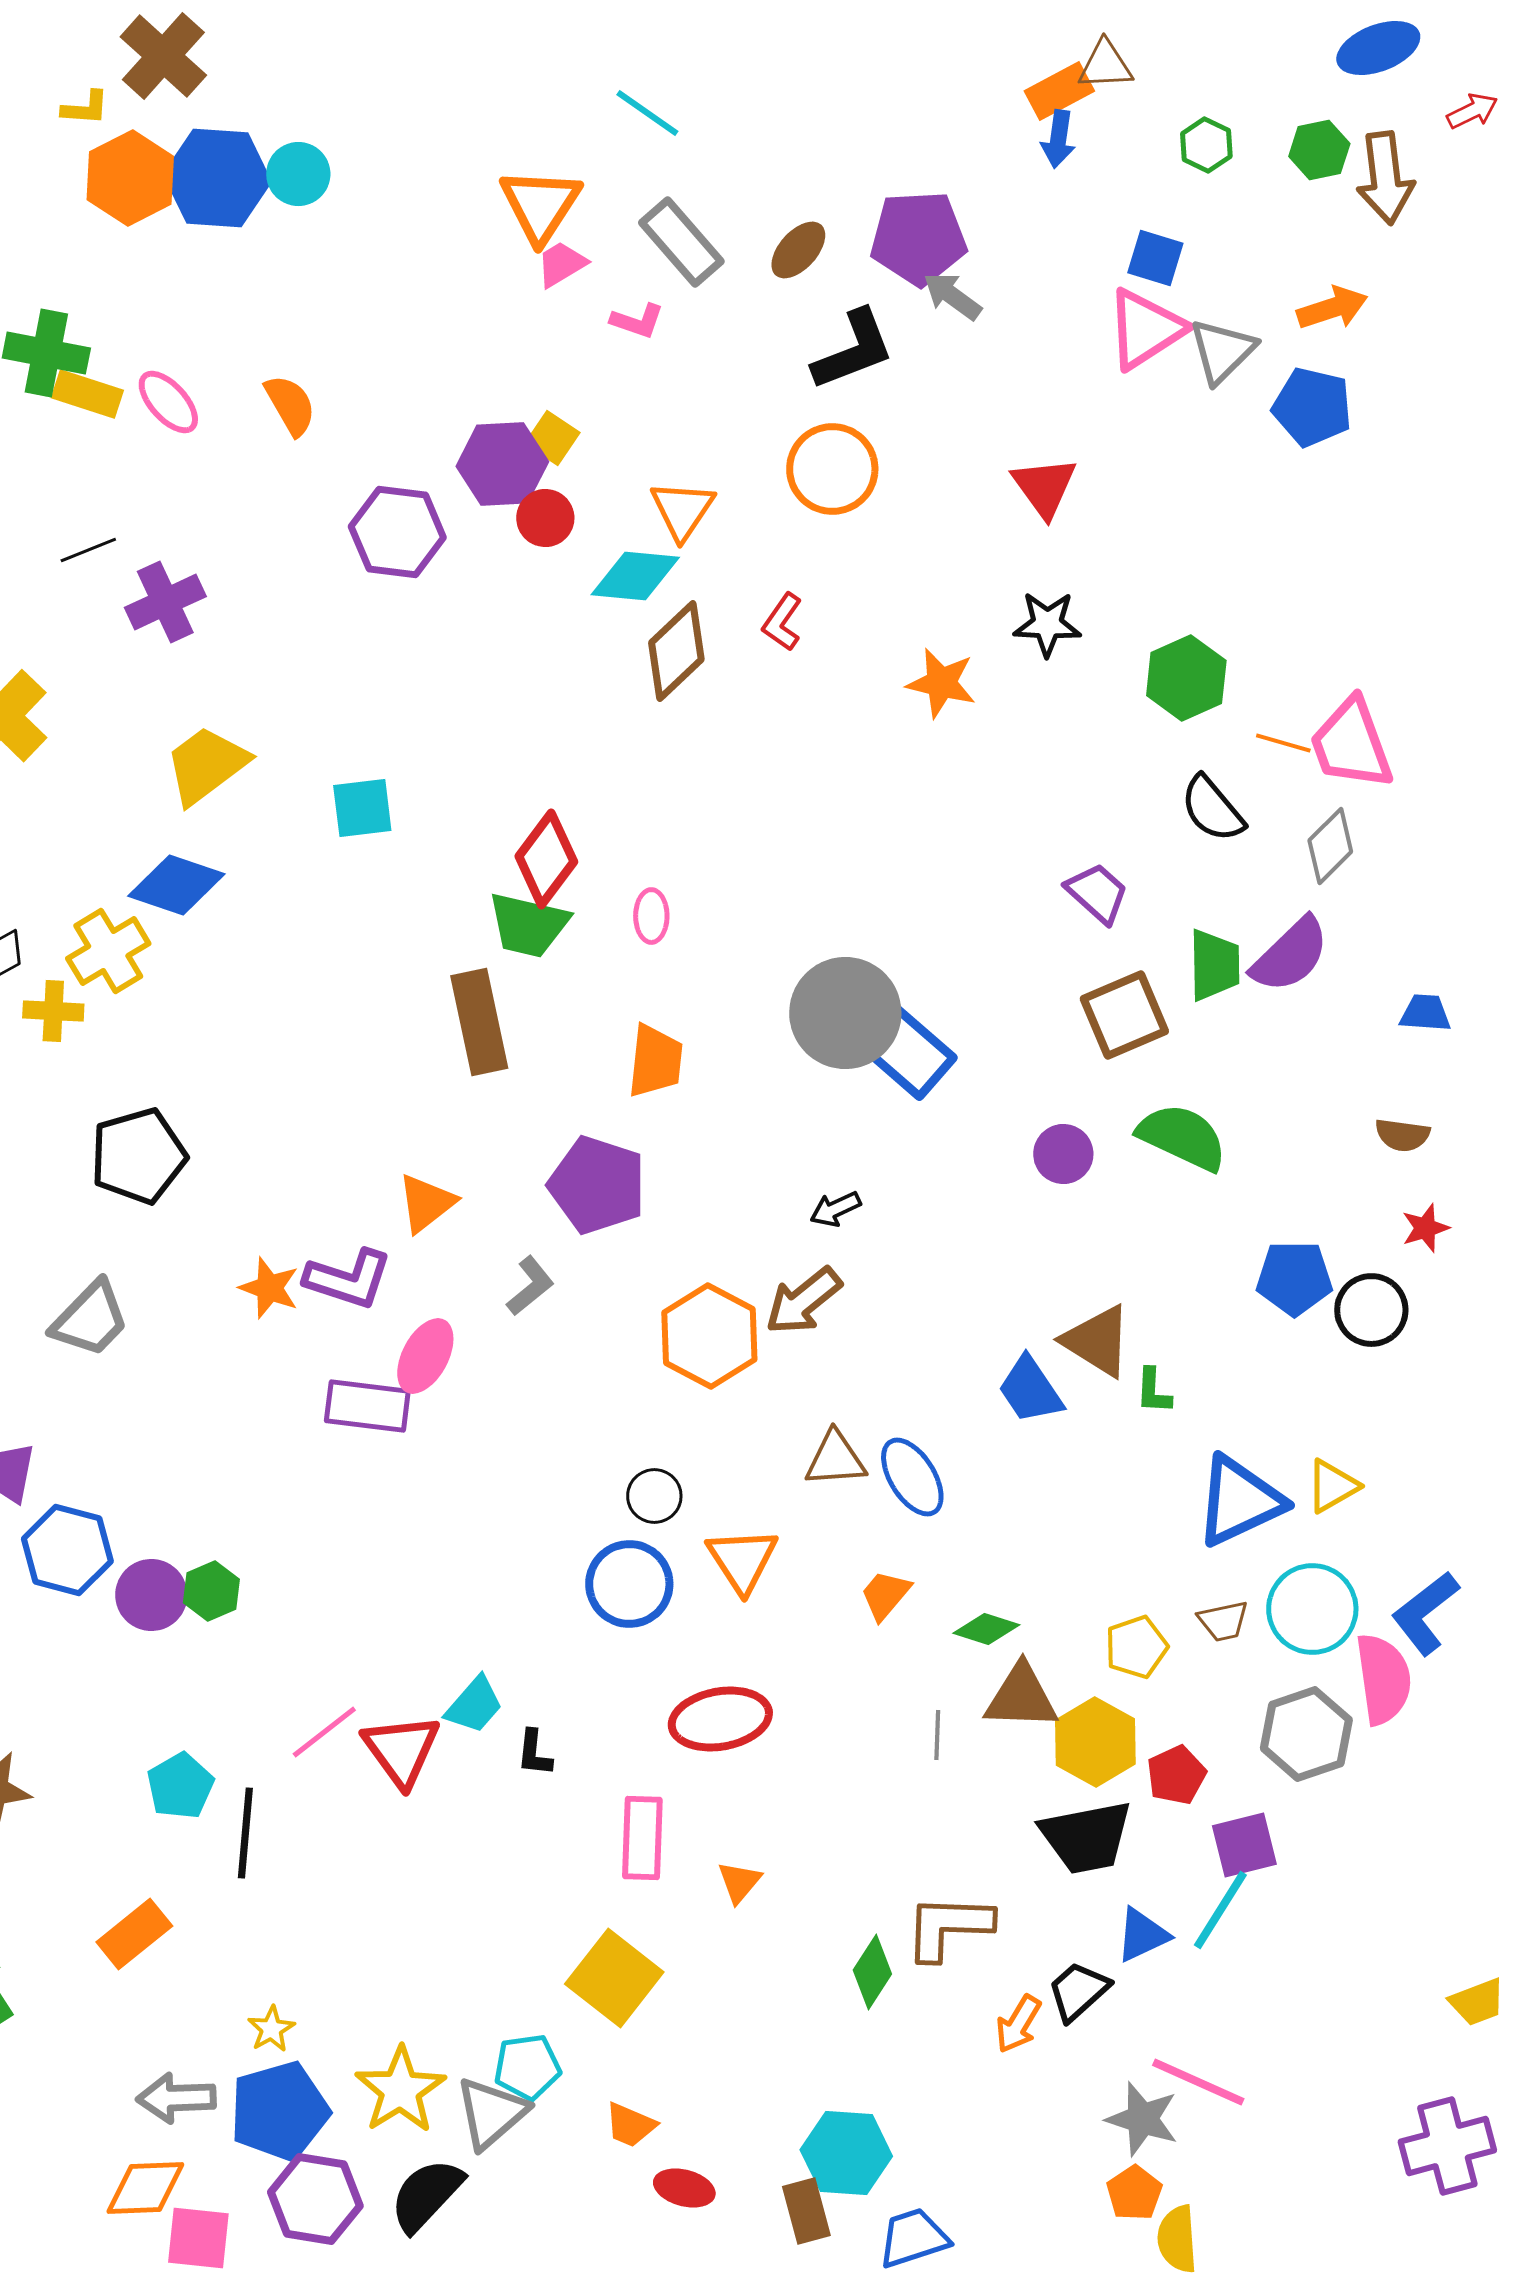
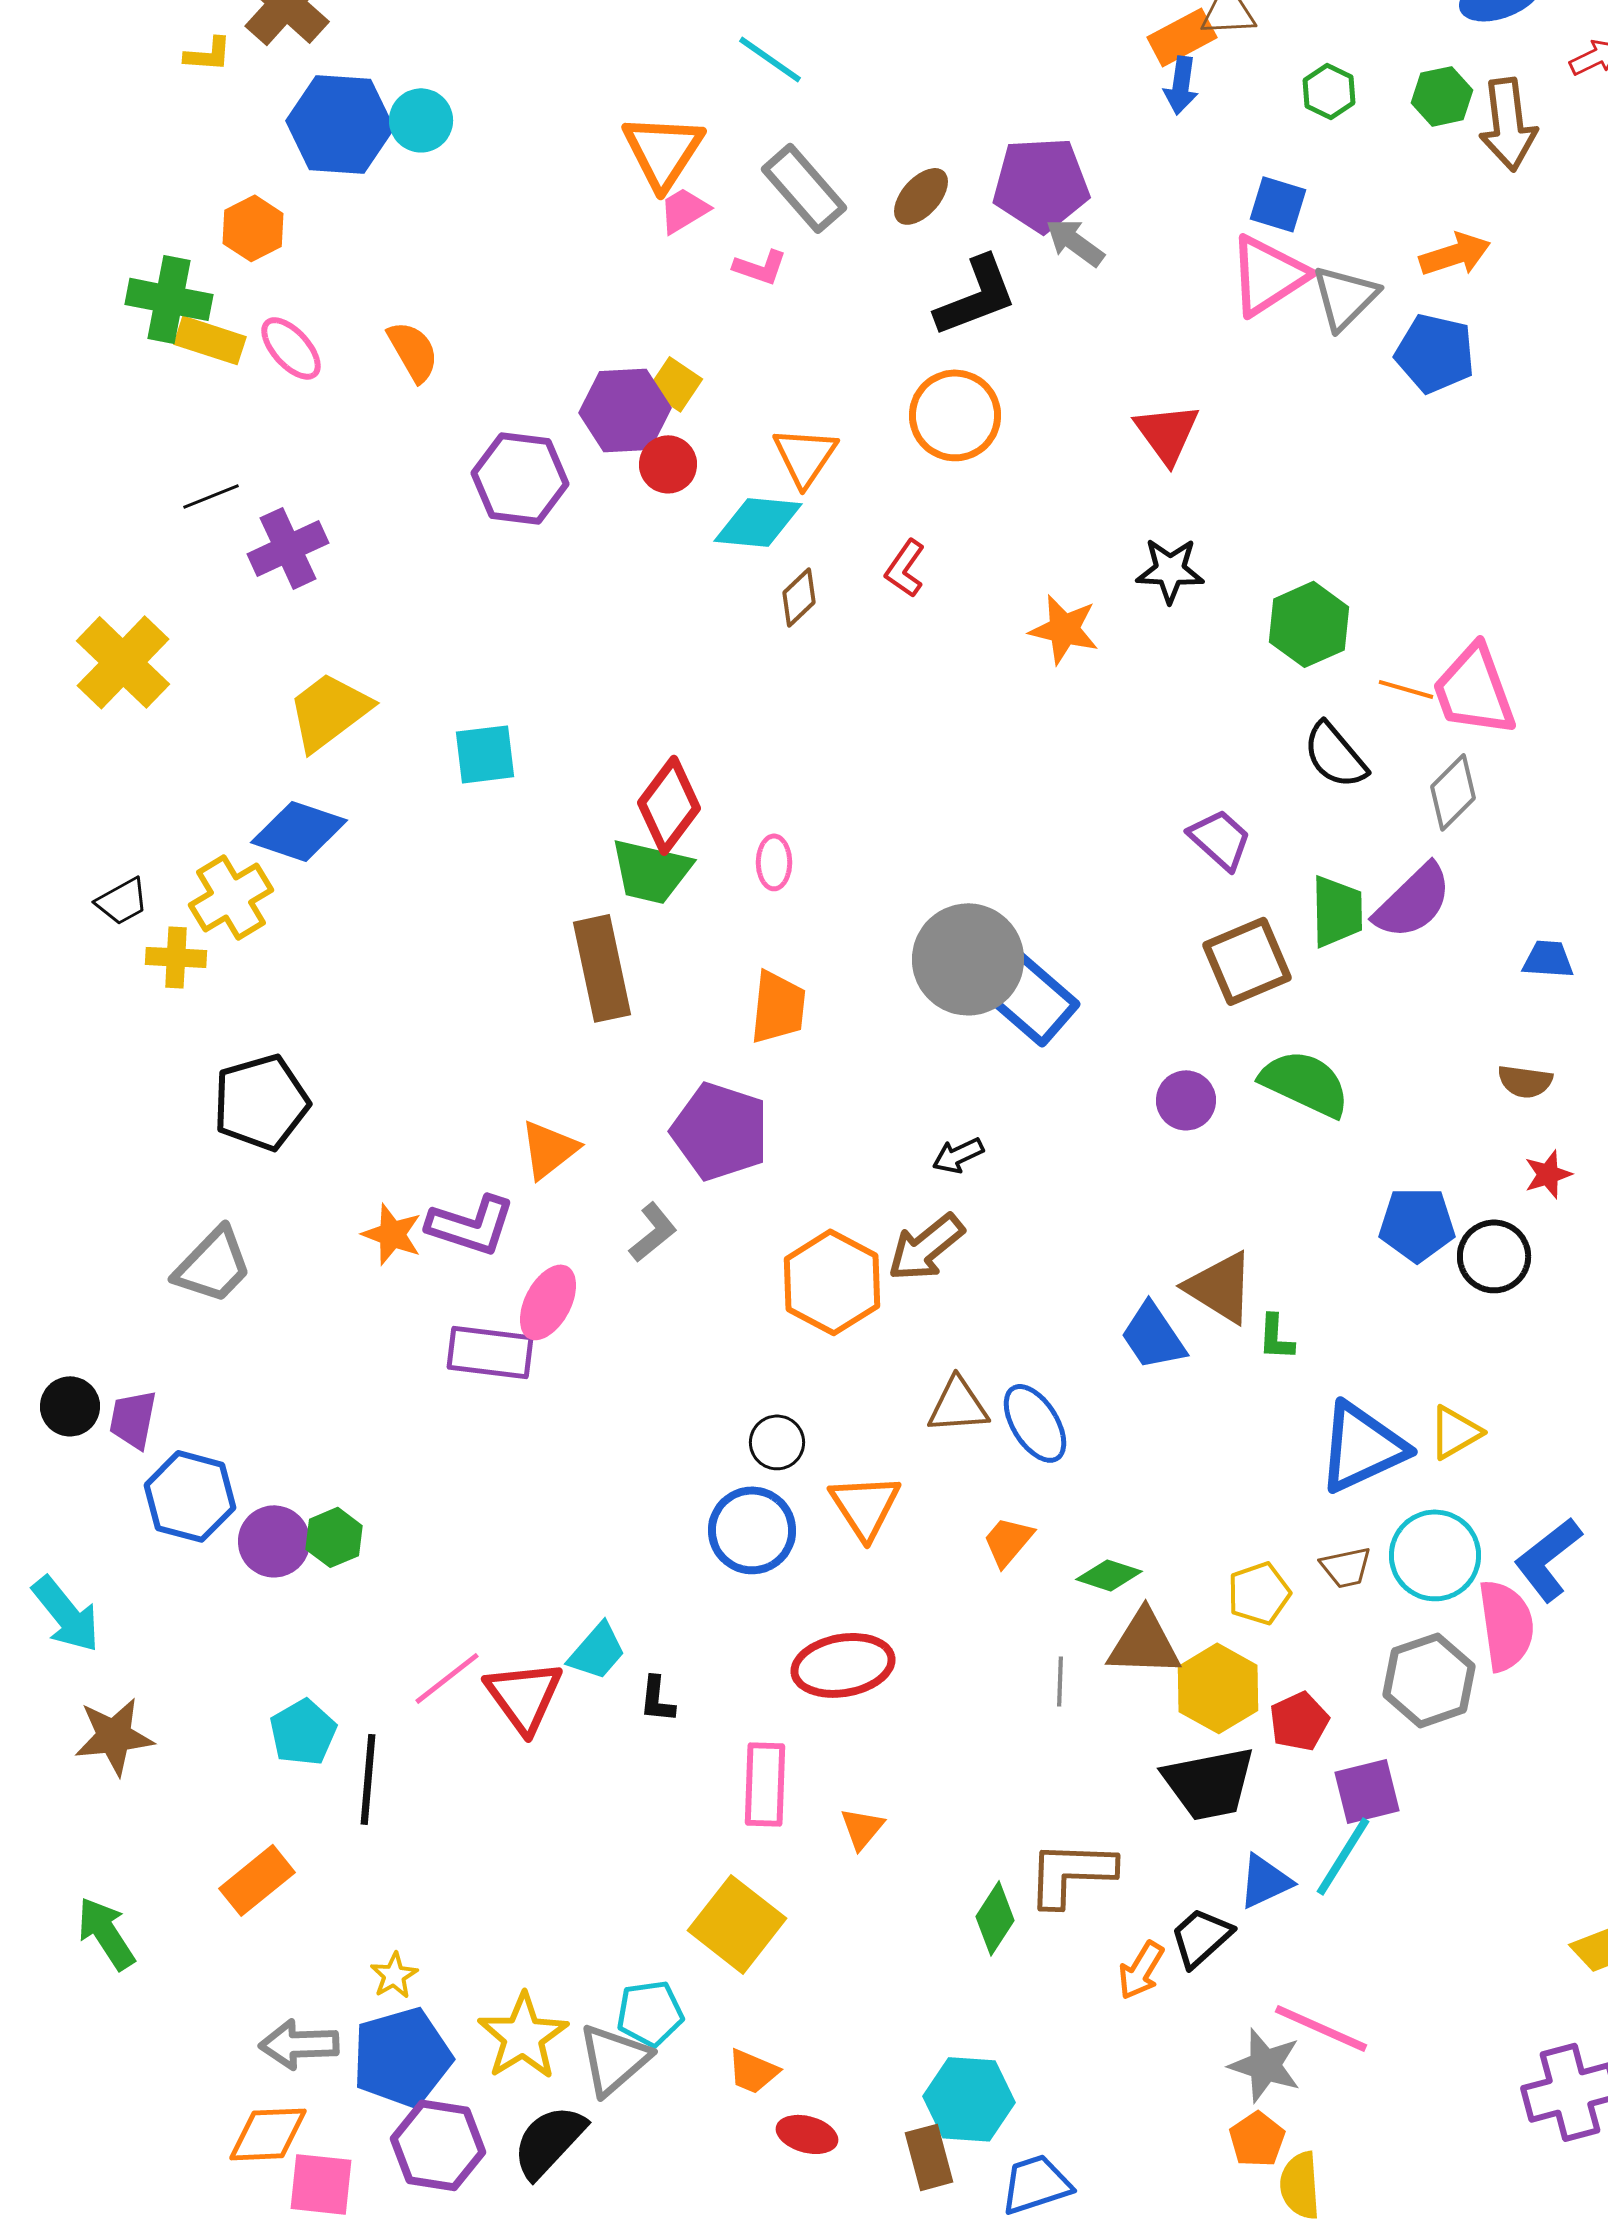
orange hexagon: (130, 178) -> (253, 228), moved, size x0.7
brown diamond: (676, 651) -> (799, 597), size x0.6

